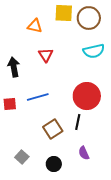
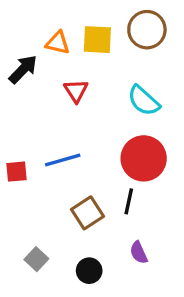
yellow square: (64, 13) -> (97, 40), moved
cyan semicircle: (94, 51) -> (144, 101), moved, turned 55
black arrow: (14, 67) -> (23, 69), moved, turned 54

